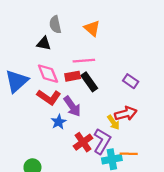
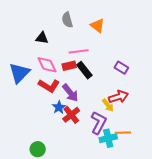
gray semicircle: (55, 25) -> (67, 20), moved
orange triangle: (92, 28) -> (98, 26), moved
red cross: (83, 142) -> (71, 115), moved

